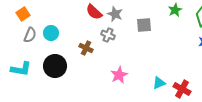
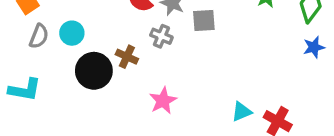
gray square: (144, 25) -> (204, 21), moved
black circle: (55, 66) -> (94, 71), moved
pink star: (119, 75) -> (163, 101), moved

